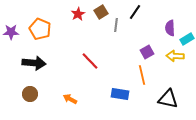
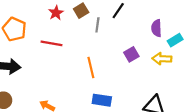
red line: (90, 61) -> (52, 43), moved, turned -36
orange line: (142, 75) -> (91, 67), moved

